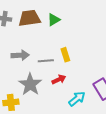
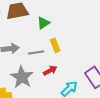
green triangle: (54, 20) -> (43, 23), moved

